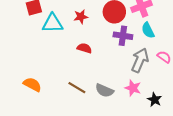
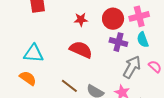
cyan triangle: (53, 23) -> (34, 53), moved
red semicircle: (84, 48) -> (81, 50), size x1.6

